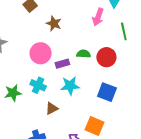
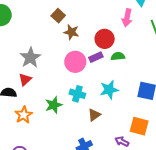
brown star: (54, 23) -> (71, 32), moved
red circle: (106, 57) -> (105, 39), moved
purple rectangle: (62, 64) -> (96, 57), moved

